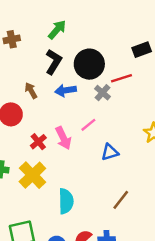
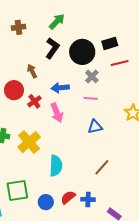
black rectangle: (142, 50) -> (110, 43), moved
red line: (122, 78) -> (120, 63), moved
blue arrow: (66, 90) -> (60, 88), moved
pink line: (88, 125) -> (91, 98), moved, turned 40
red cross: (38, 142) -> (34, 101), moved

